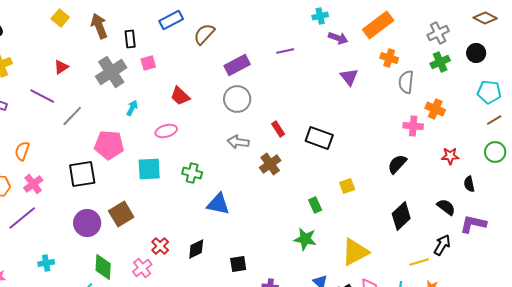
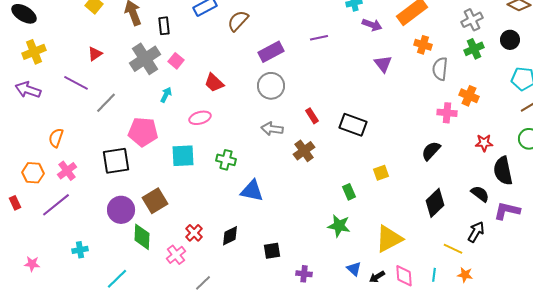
pink square: (148, 63) -> (176, 61), moved, turned -35
black semicircle: (469, 184) -> (503, 171), size x1.8
yellow line: (419, 262) -> (453, 249), turned 42
green diamond: (103, 267) -> (142, 237), moved

